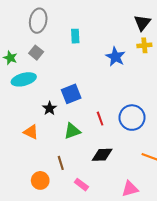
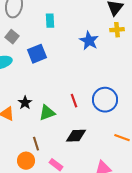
blue square: (71, 94) -> (37, 54), moved
black star: (49, 108) -> (25, 103), moved
orange circle: (40, 180) -> (26, 161), moved

